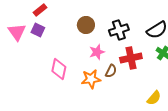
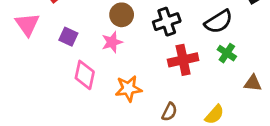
purple square: (38, 30) -> (68, 37), moved
pink star: (97, 52) -> (112, 42), moved
brown semicircle: (111, 71) -> (169, 112), moved

